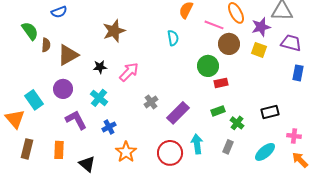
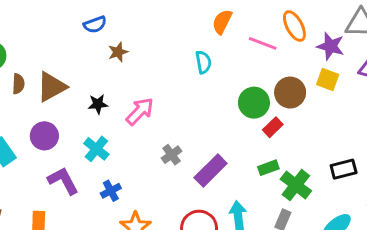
blue semicircle: (59, 12) -> (95, 25), moved
purple star: (261, 27) -> (331, 46), turned 30
brown star: (114, 31) -> (118, 52), size x0.6
brown circle: (229, 44) -> (290, 93), moved
brown semicircle: (46, 45) -> (18, 84), moved
red rectangle: (221, 83) -> (273, 127), turned -32
green cross: (237, 123) -> (296, 185), size x1.5

